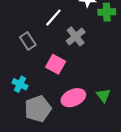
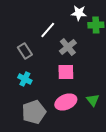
pink square: (56, 64) -> (66, 72), moved, turned -30
cyan cross: (20, 84) -> (25, 79), moved

